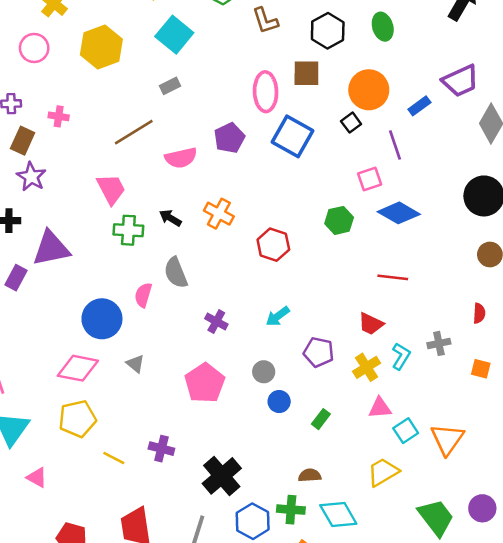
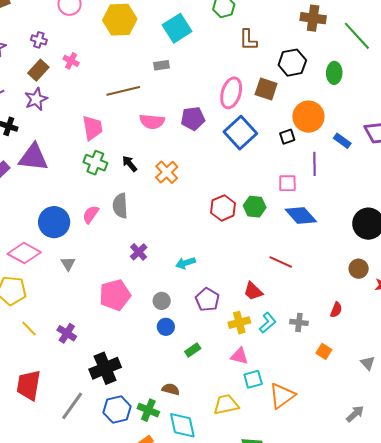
blue rectangle: (419, 106) -> (342, 141), turned 54
red hexagon: (273, 245) -> (223, 208), moved

